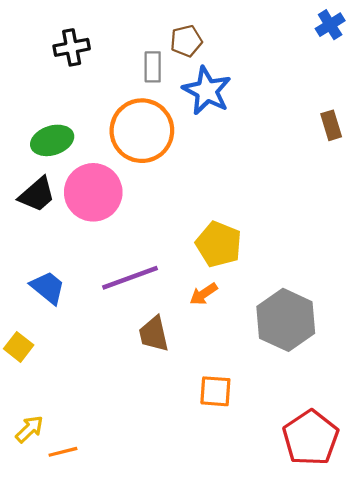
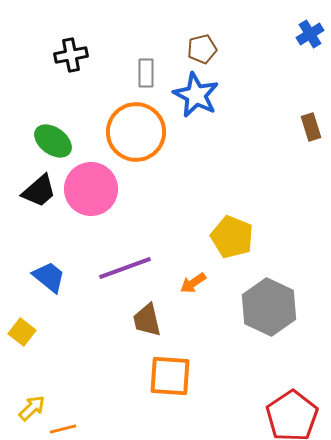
brown pentagon: (186, 41) -> (202, 49), moved
green ellipse: (52, 140) -> (53, 141), turned 54
yellow pentagon: (219, 244) -> (232, 237), moved
orange square: (215, 391) -> (170, 376), moved, size x1.4

